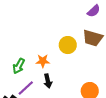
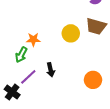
orange star: (43, 61) -> (33, 39), moved

